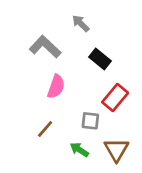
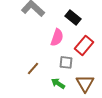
pink semicircle: (56, 87) -> (57, 37), moved

